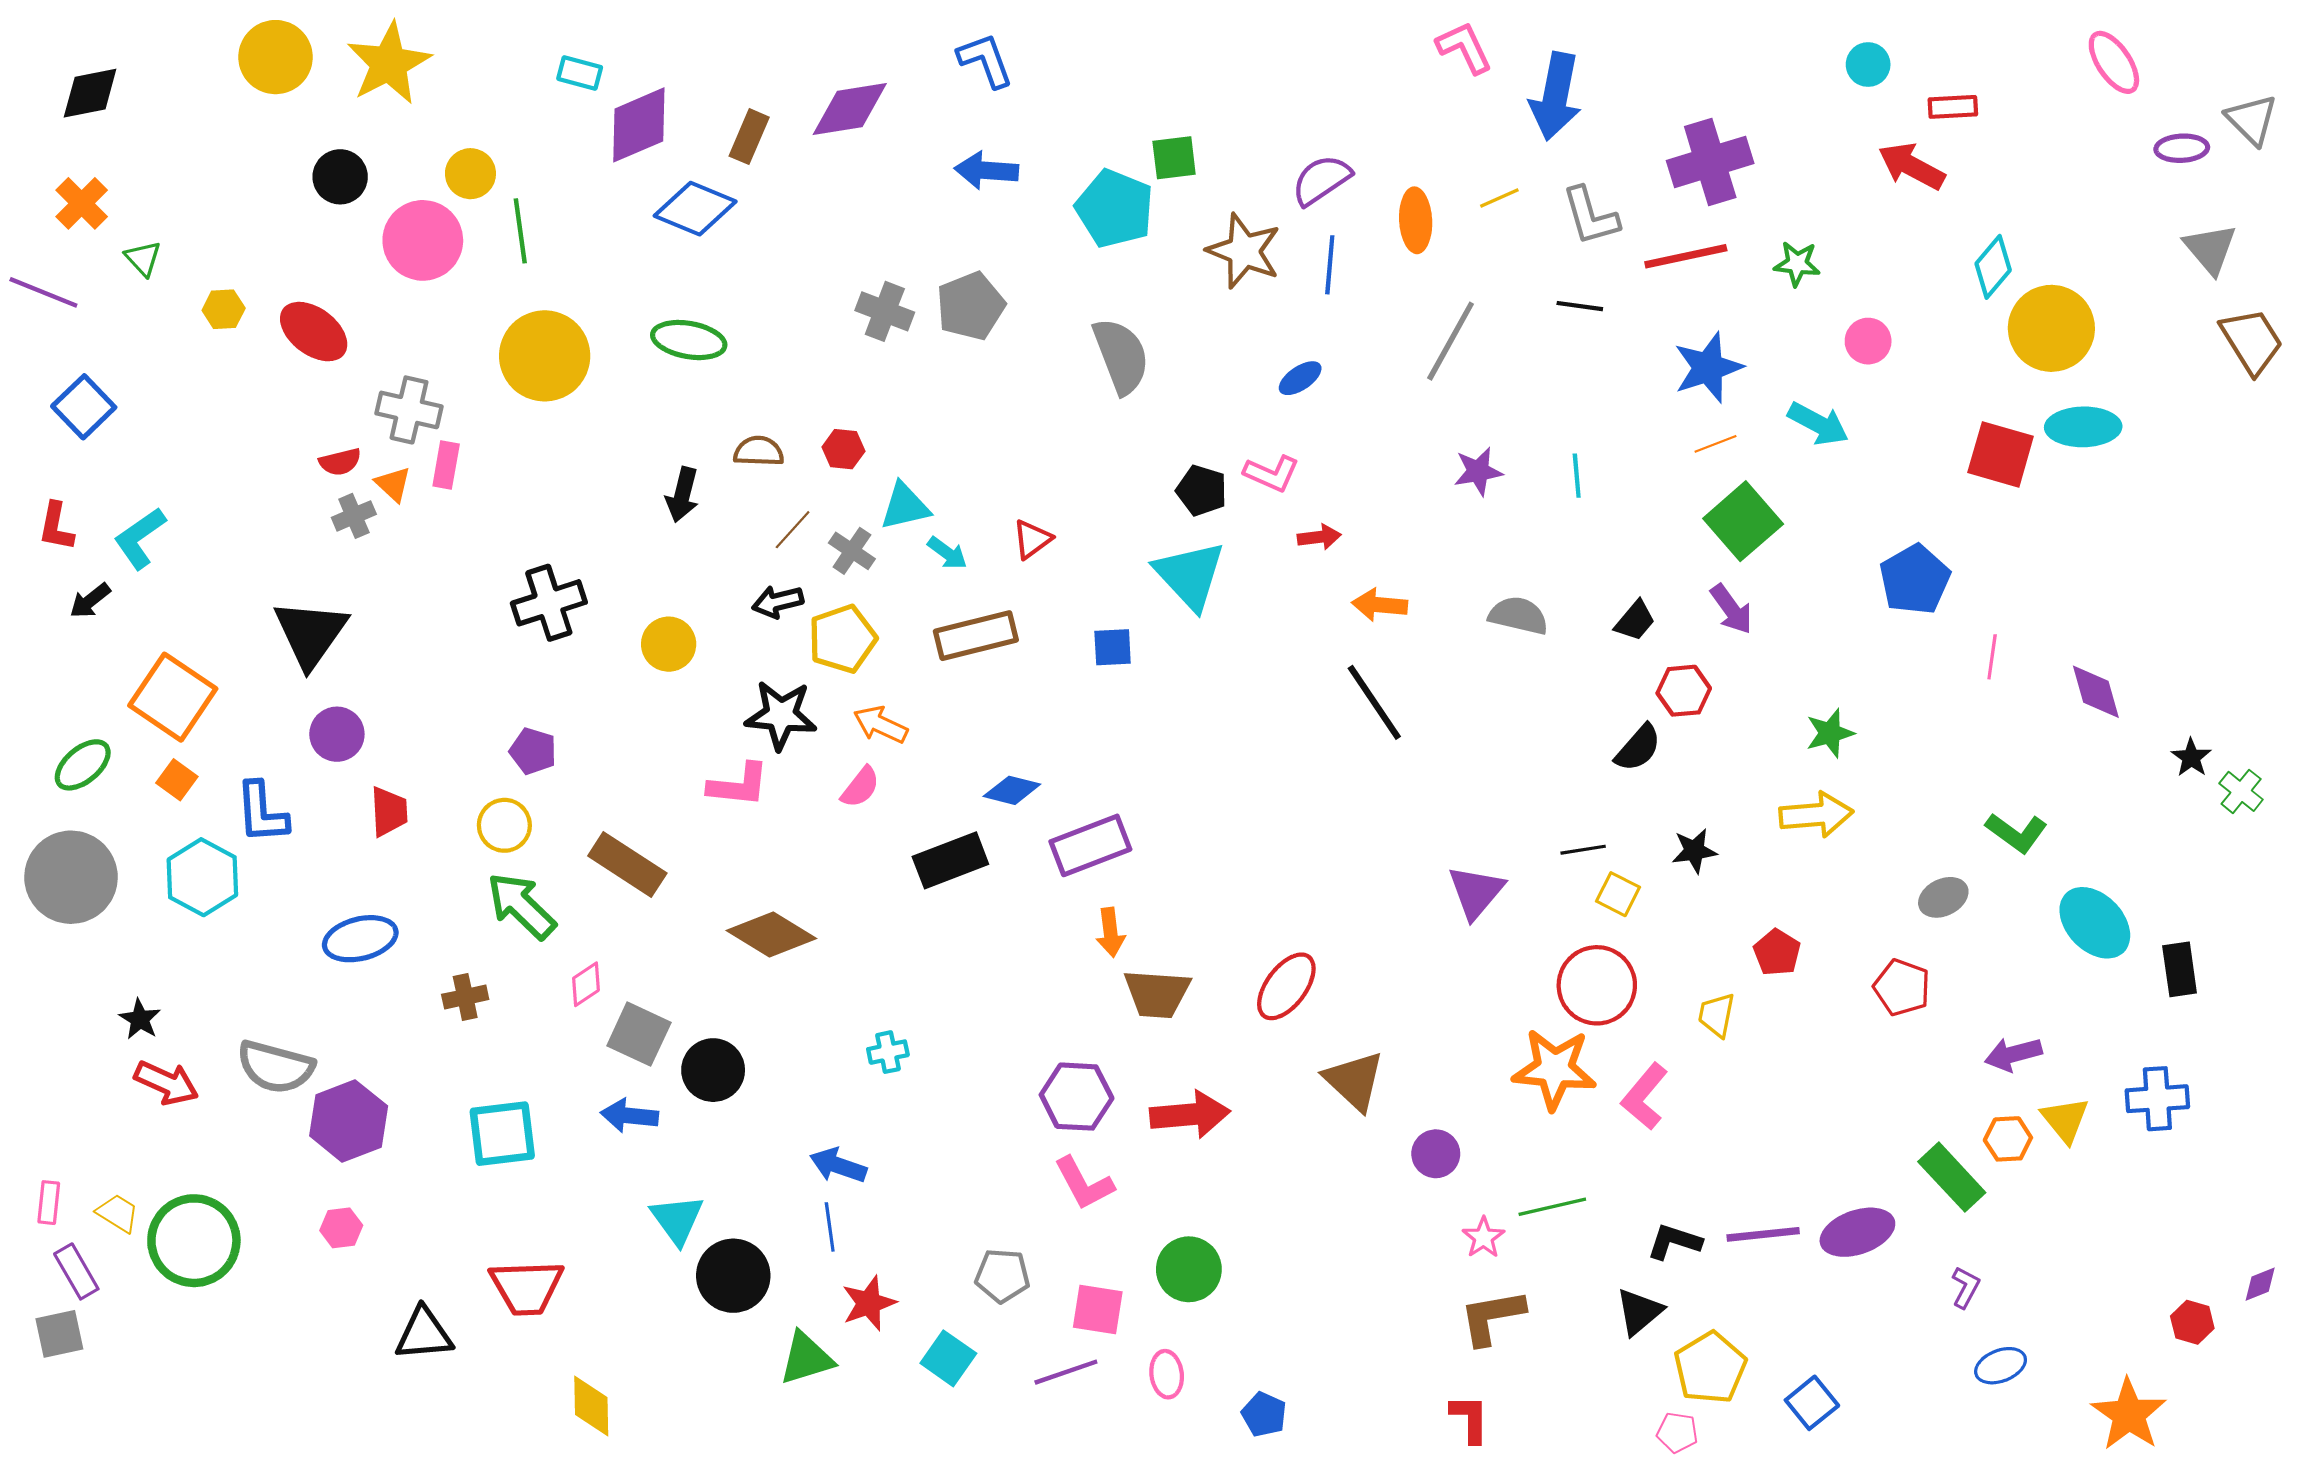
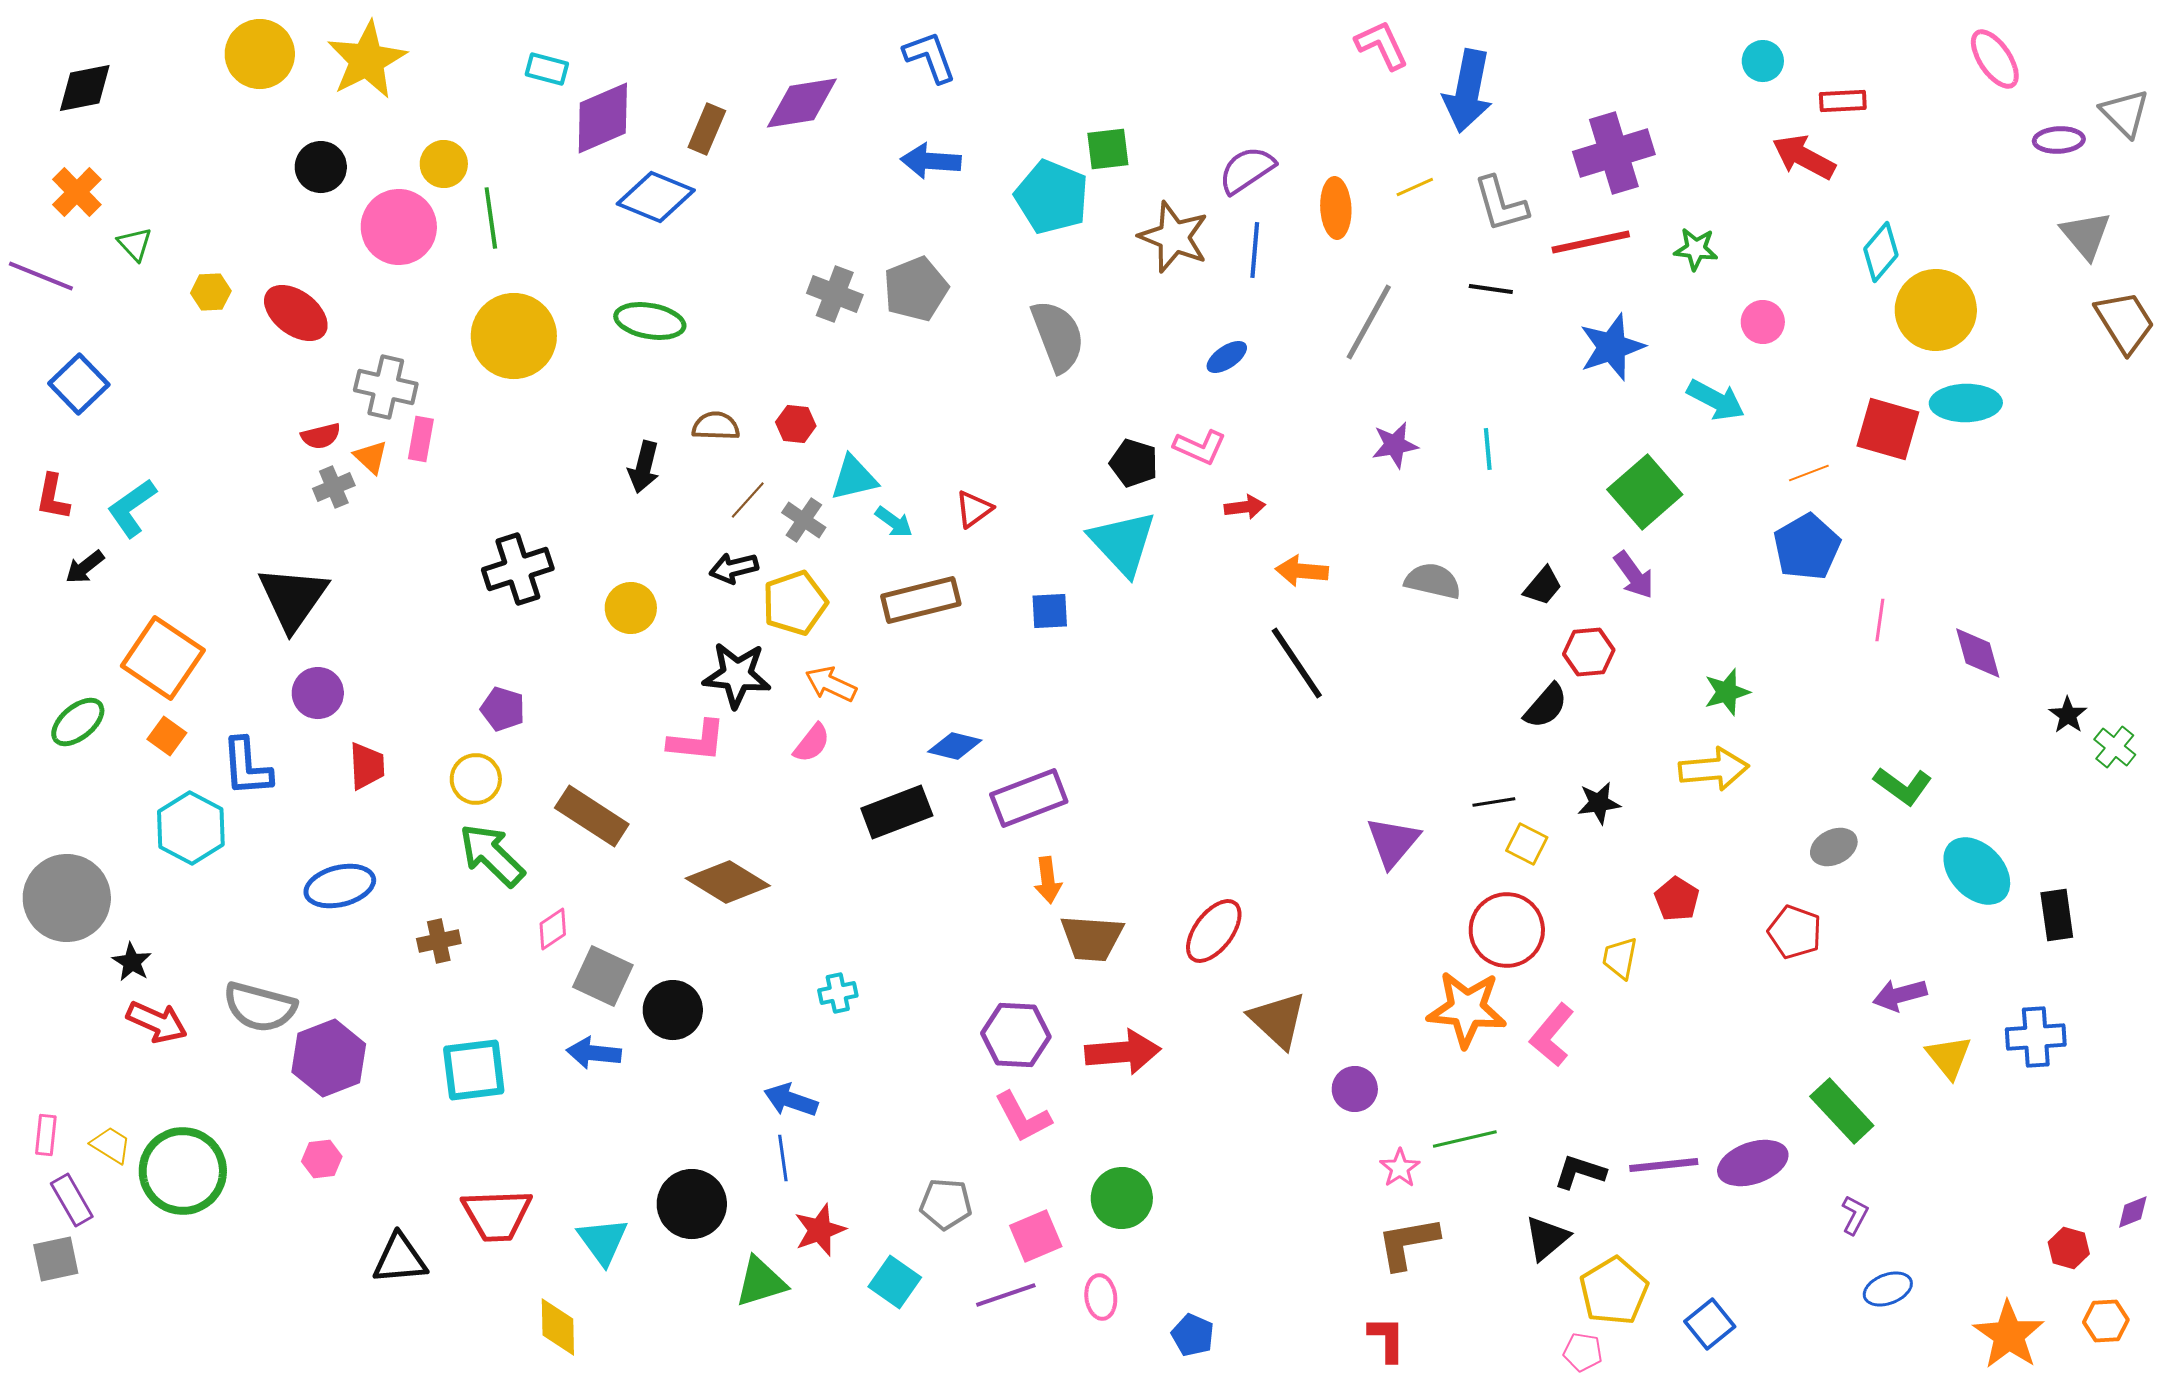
orange line: (1715, 444) -> (1809, 473), moved
gray circle: (71, 877) -> (67, 898), moved
orange hexagon: (2008, 1139) -> (2106, 1321), moved
cyan triangle: (677, 1219) -> (603, 1241), moved
pink square: (1098, 1310) -> (1036, 1236), turned -32

